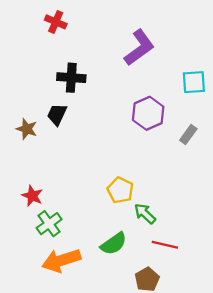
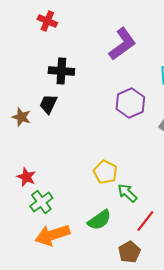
red line: (165, 245) -> (145, 221), turned -65

